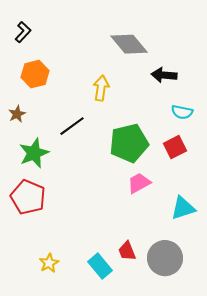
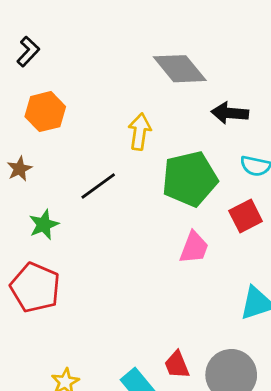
green pentagon: (129, 143) -> (190, 179), moved
green star: (34, 153) -> (44, 225), size x0.7
pink trapezoid: (139, 183) -> (194, 247), moved, turned 140

